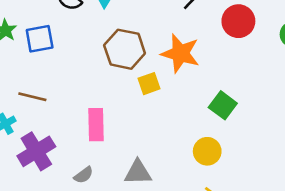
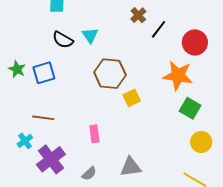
orange star: (180, 53) -> (178, 76), moved
pink rectangle: (96, 125) -> (94, 134), size x0.7
yellow circle: (207, 151) -> (201, 142), moved

